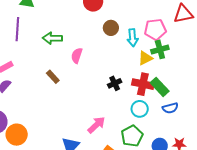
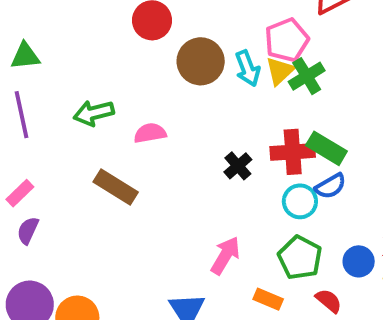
brown circle: (111, 28) -> (201, 61), size x1.5
pink semicircle: (77, 56) -> (150, 133), turned 77
yellow triangle: (145, 58) -> (280, 71), moved
brown rectangle: (53, 77) -> (116, 187), size x1.5
blue semicircle: (170, 108) -> (330, 186), moved

